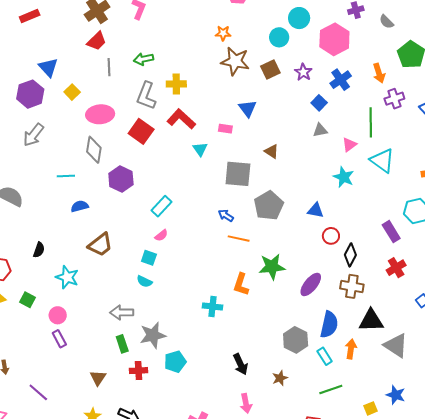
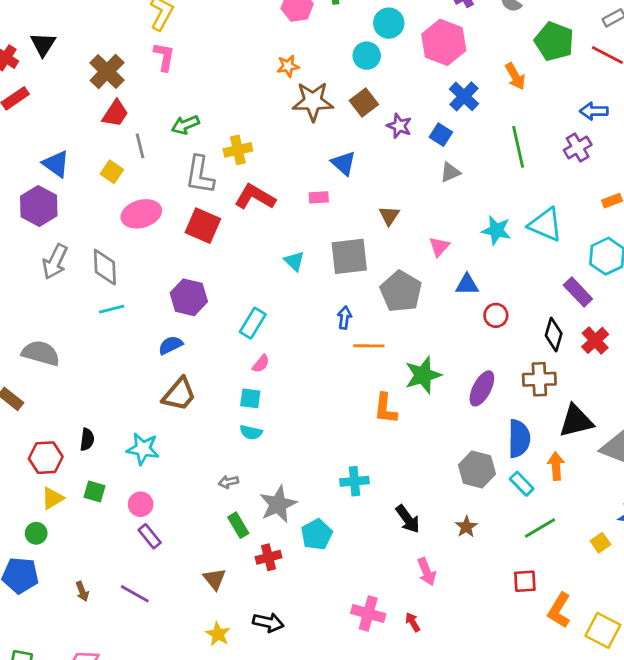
purple star: (303, 72) -> (399, 126), moved
yellow square: (72, 92) -> (112, 172), moved
purple cross: (394, 99) -> (578, 148), moved
pink triangle: (349, 145) -> (439, 247), moved
cyan triangle: (200, 149) -> (294, 261), moved
gray diamond: (94, 150) -> (105, 267), moved
brown triangle: (272, 151) -> (389, 216), turned 42
cyan triangle: (382, 161) -> (546, 225), moved
blue semicircle: (80, 206) -> (171, 345), moved
blue arrow: (226, 216) -> (344, 318), turned 77
black semicircle: (39, 250) -> (87, 440), moved
black diamond: (350, 255) -> (554, 334), moved
cyan cross: (213, 307) -> (354, 481), moved
gray arrow: (122, 312) -> (228, 482), size x0.6
purple line: (38, 392) -> (135, 594), moved

